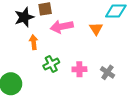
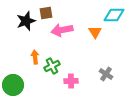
orange arrow: (34, 42) -> (35, 57), moved
pink cross: (79, 69) -> (71, 81), moved

